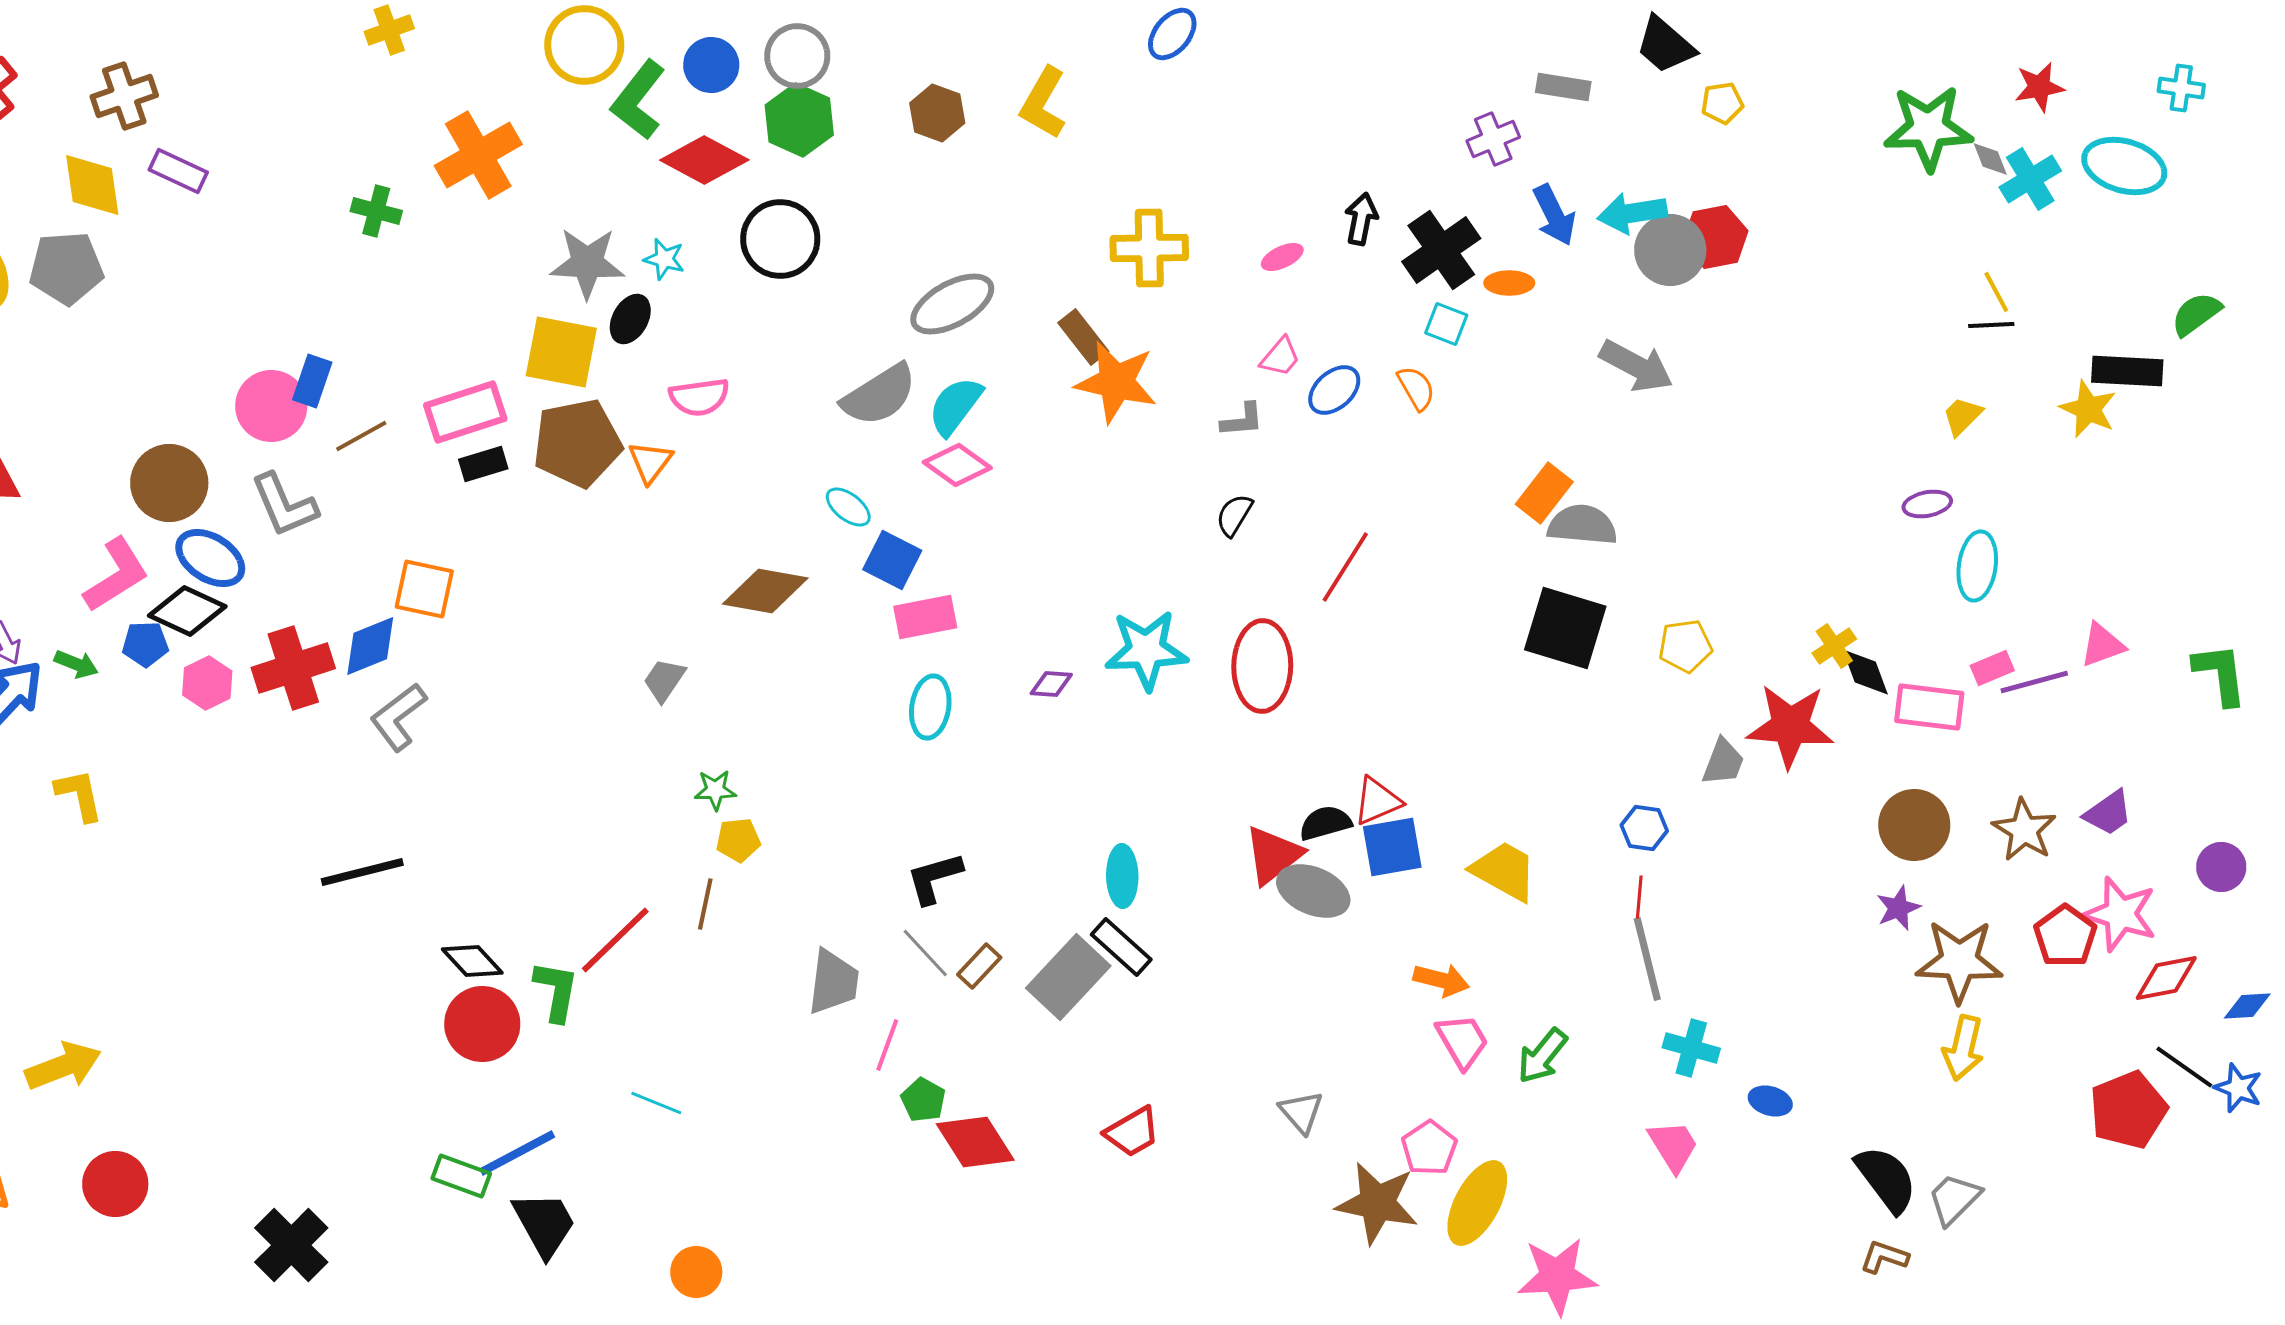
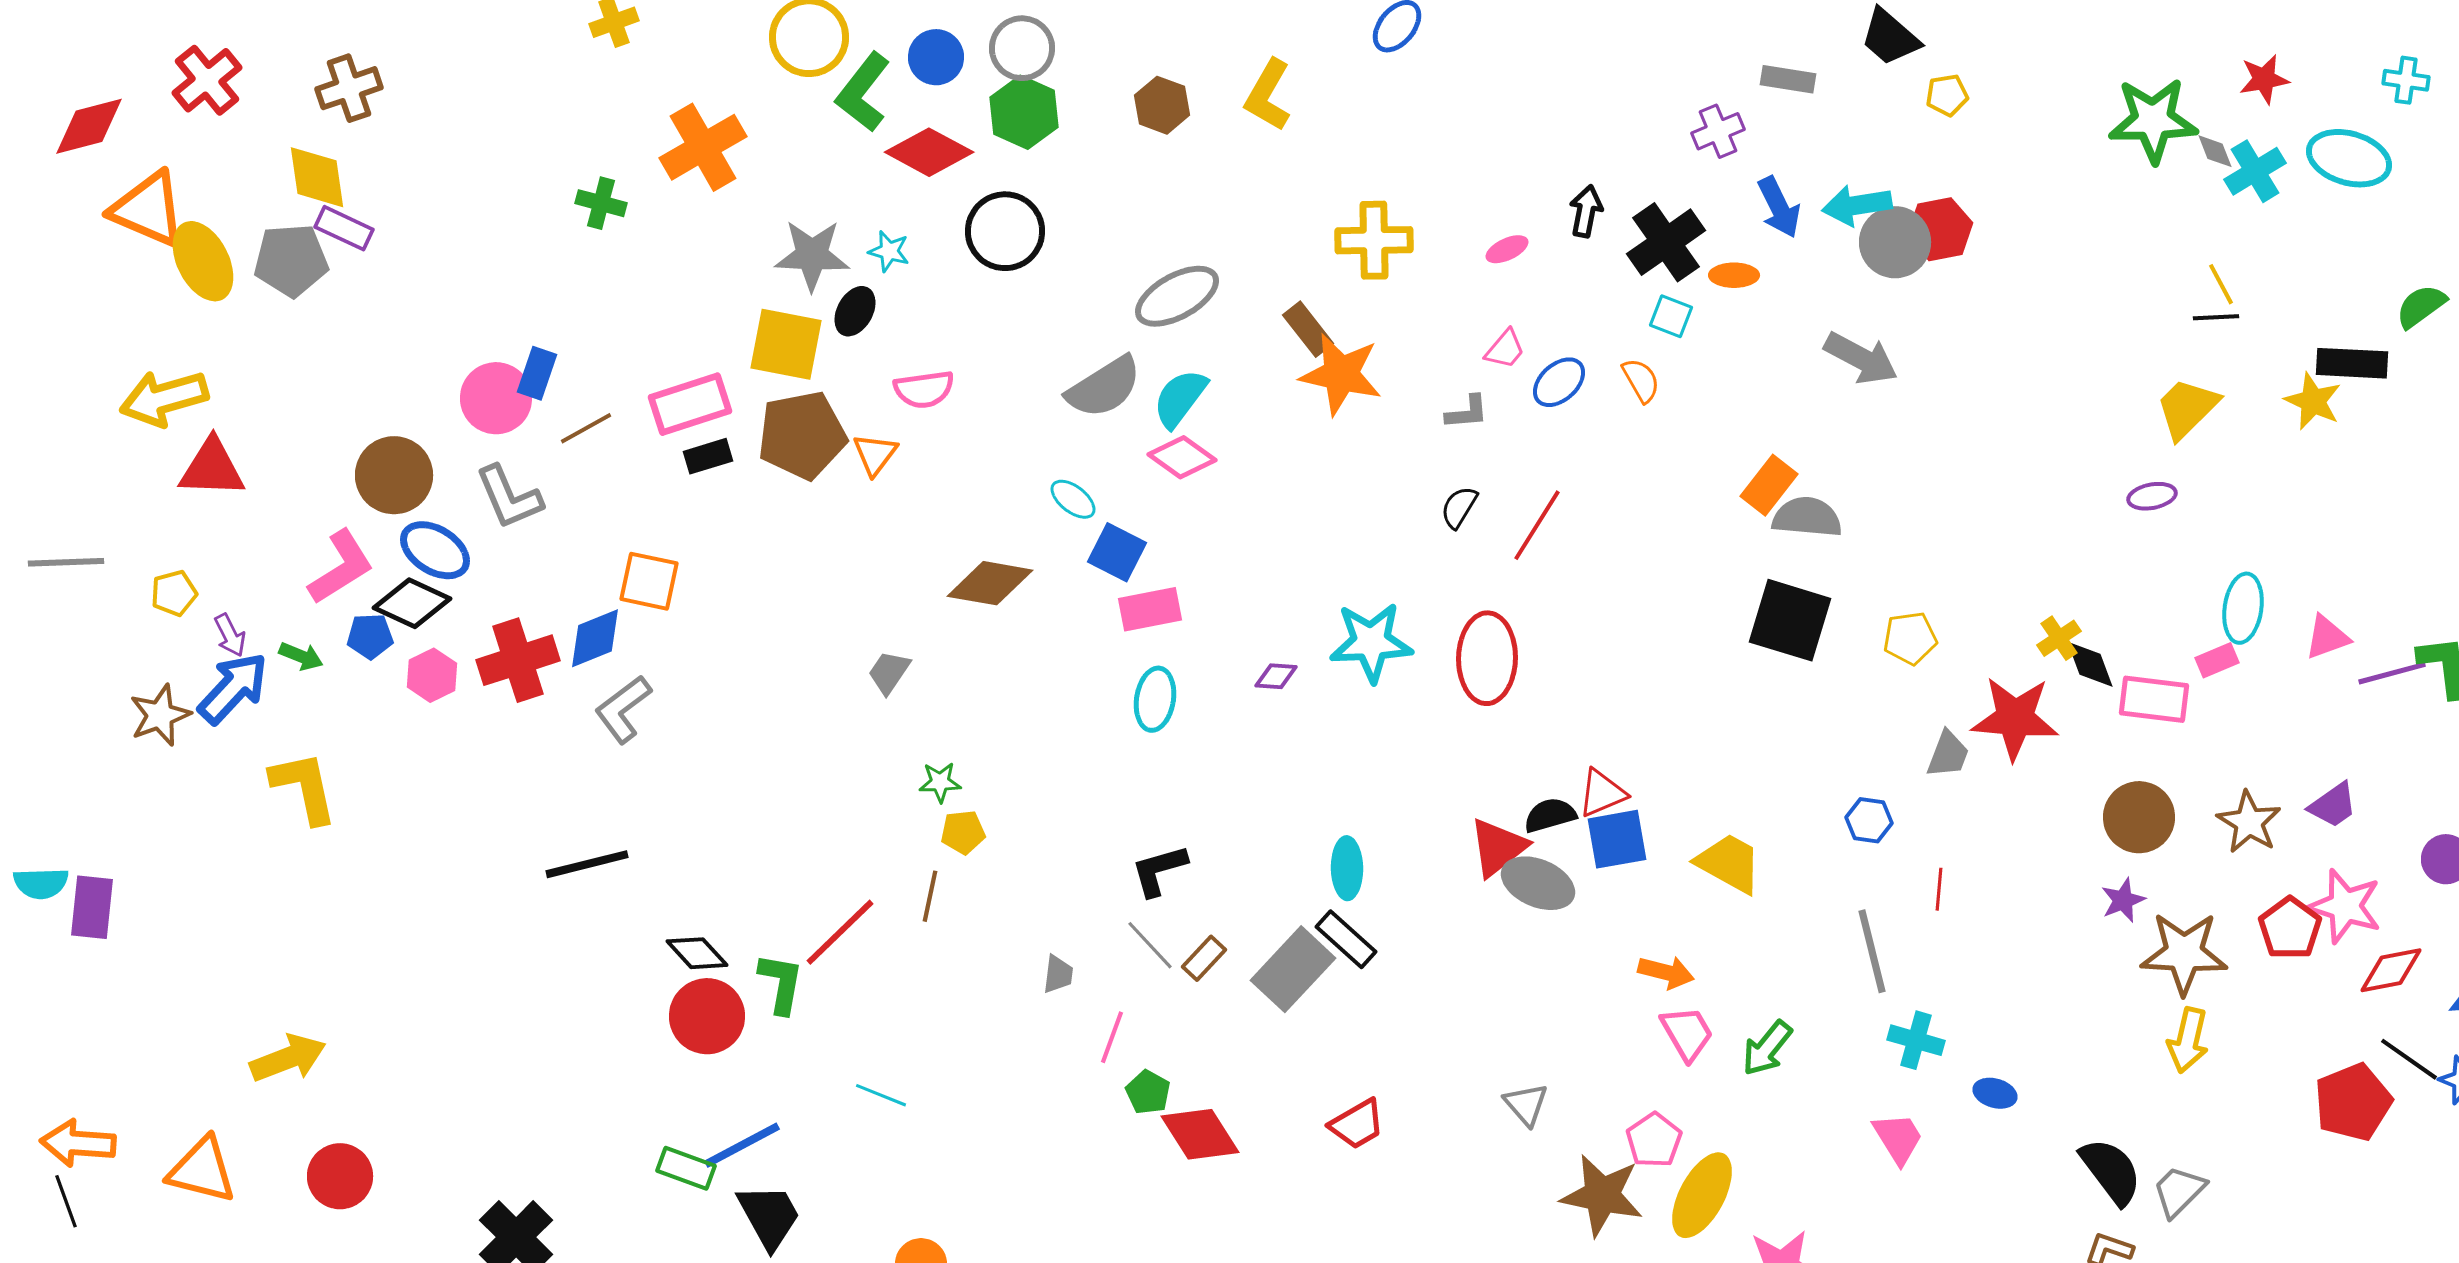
purple rectangle: (178, 171) -> (344, 228), moved
yellow trapezoid: (1962, 416) -> (2187, 408), size x1.6
cyan ellipse: (1977, 566) -> (2243, 608), moved
red line: (1345, 567) -> (1537, 525), moved
purple line: (2034, 682) -> (2392, 673), moved
yellow L-shape: (79, 795) -> (304, 787), size x1.4
red line: (1639, 897) -> (1939, 889), moved
gray trapezoid: (833, 982) -> (1058, 974), size x0.6

